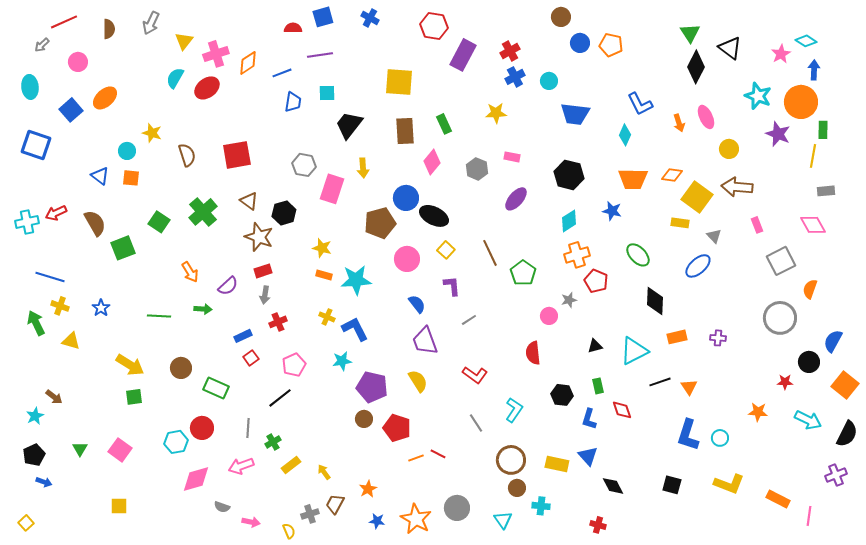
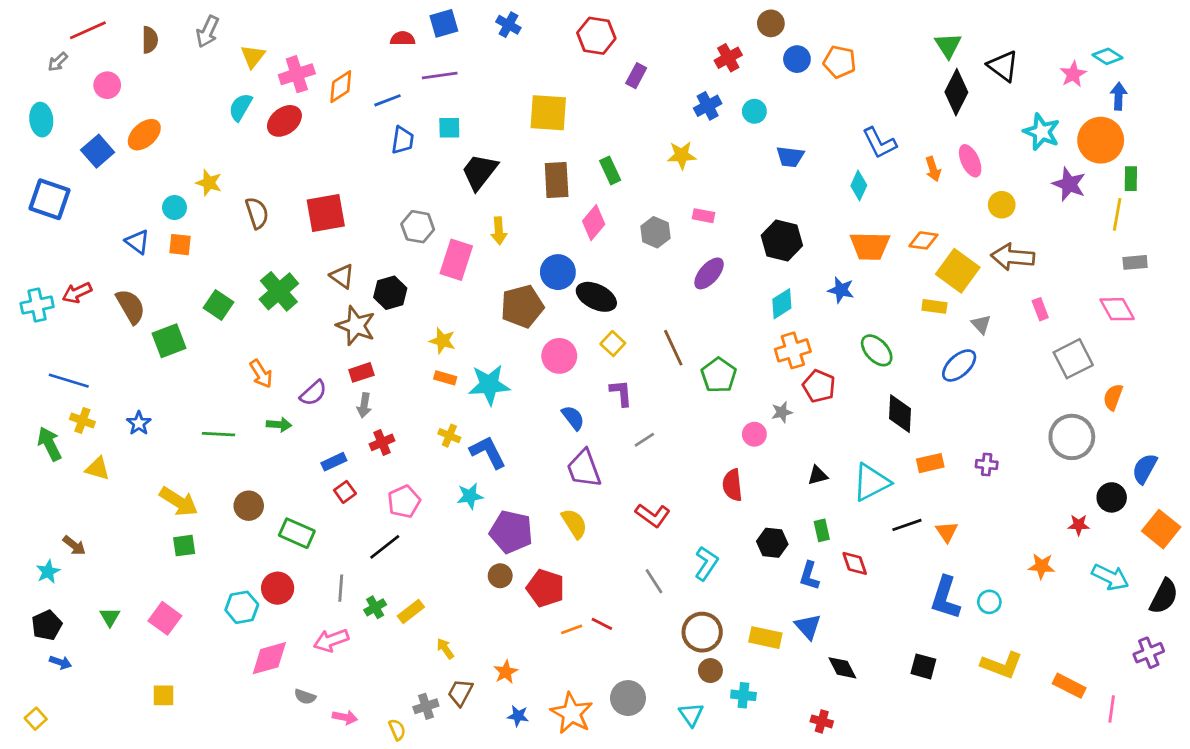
red cross: (510, 51) -> (728, 58), moved
purple rectangle: (463, 55) -> (636, 76), size x0.6
blue trapezoid: (575, 114) -> (790, 157), size x0.7
yellow rectangle: (291, 465) -> (411, 611), moved

